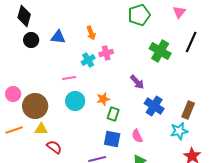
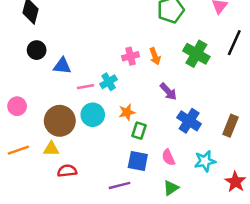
orange arrow: (91, 33) -> (155, 56), moved
blue triangle: (58, 37) -> (62, 66), moved
black circle: (31, 40) -> (37, 50), moved
cyan cross: (88, 60) -> (109, 82), moved
brown circle: (35, 106) -> (60, 121), moved
cyan star: (179, 131) -> (205, 161), moved
red semicircle: (54, 147) -> (67, 171), turned -42

